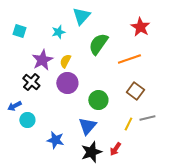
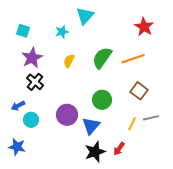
green semicircle: (98, 44) -> (102, 58), moved
purple star: (42, 60) -> (32, 58), moved
purple circle: (67, 83) -> (67, 115), moved
blue star: (55, 140) -> (17, 147), moved

